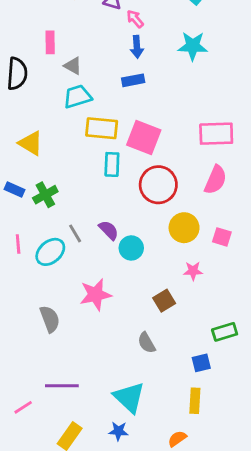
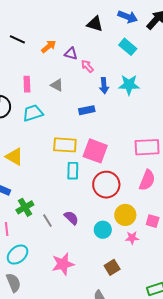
blue arrow: (137, 47) -> (104, 86), moved
gray triangle: (73, 66) -> (57, 85), moved
cyan trapezoid: (77, 96) -> (33, 113), moved
green cross: (45, 195) -> (25, 207), moved
cyan circle: (131, 248) -> (103, 230), moved
cyan ellipse: (50, 252) -> (18, 255), moved
pink star: (193, 271) -> (132, 238), moved
gray semicircle: (50, 319) -> (13, 283), moved

